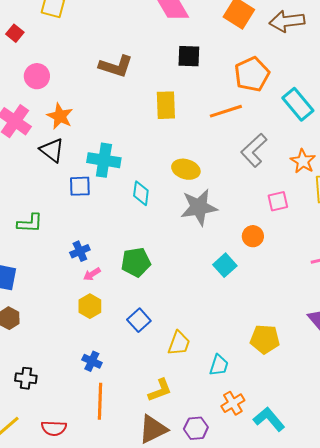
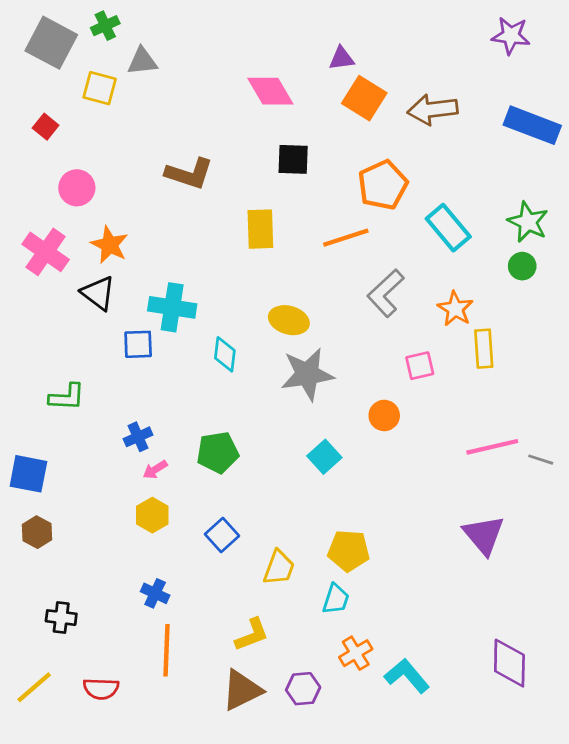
cyan square: (225, 265) -> (324, 457), moved
yellow pentagon: (265, 339) -> (349, 551), moved

